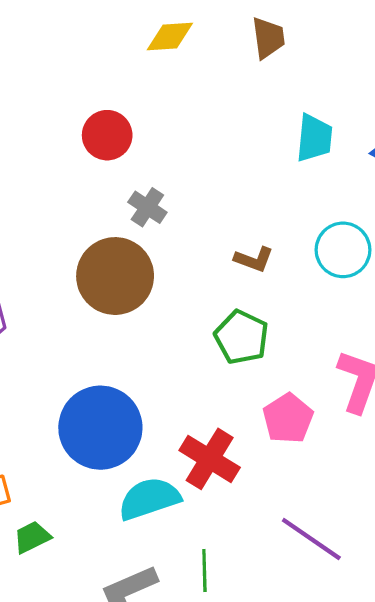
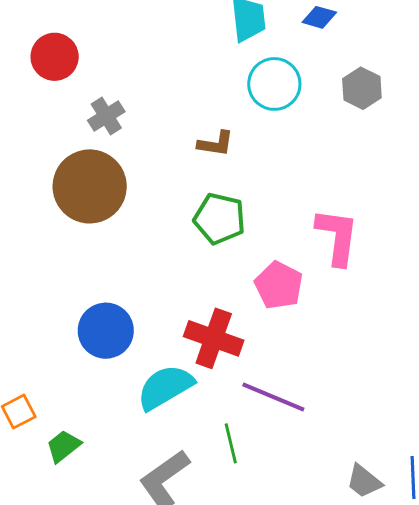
gray cross: (147, 207) -> (106, 116), turned 36
cyan circle: (343, 250) -> (274, 84), moved
blue circle: (100, 428) -> (106, 331), size x0.7
purple line: (311, 539) -> (273, 397), moved

